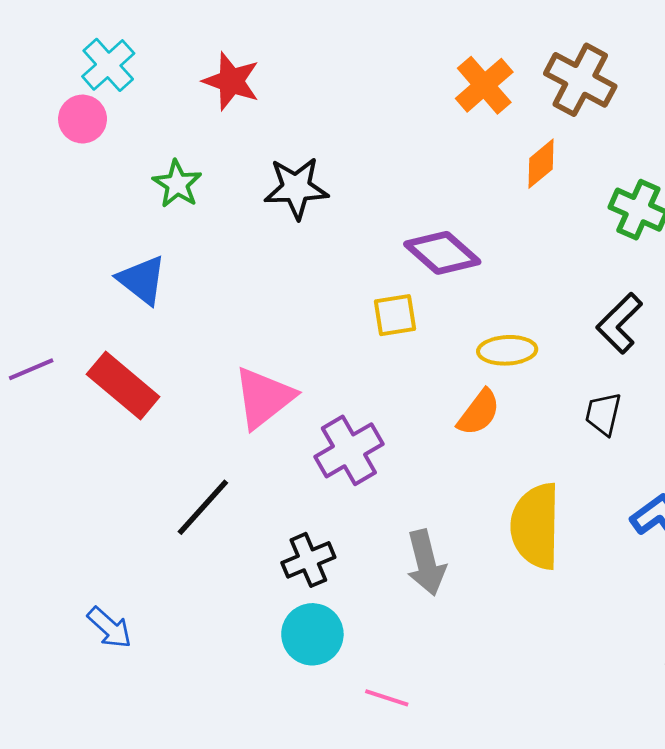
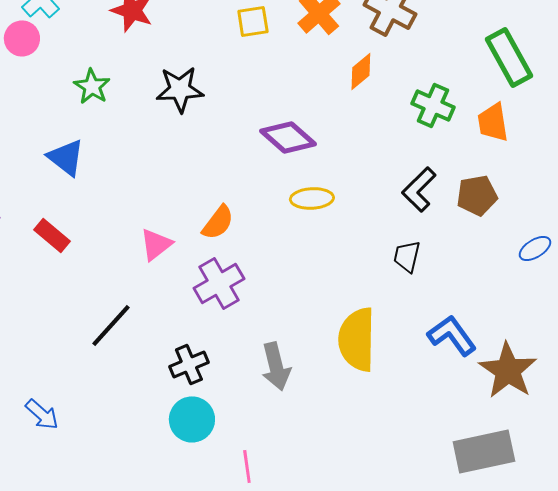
yellow square: (395, 315) -> (253, 21), moved
yellow ellipse: (507, 350) -> (312, 198), moved
red rectangle: (123, 385) -> (52, 235), size x0.7
pink triangle: (264, 398) -> (156, 244), size x0.7
orange semicircle: (479, 413) -> (218, 222), moved
pink line: (387, 698) -> (247, 466), turned 64

